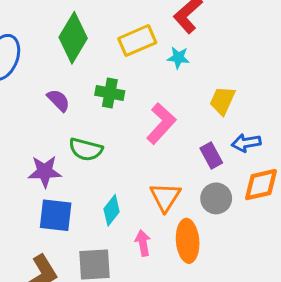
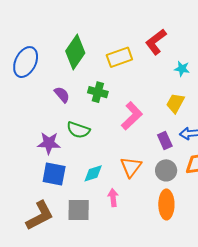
cyan star: (178, 58) -> (182, 69), moved
cyan diamond: (112, 210) -> (93, 173), turned 30
orange ellipse: (188, 241) -> (166, 204), moved

